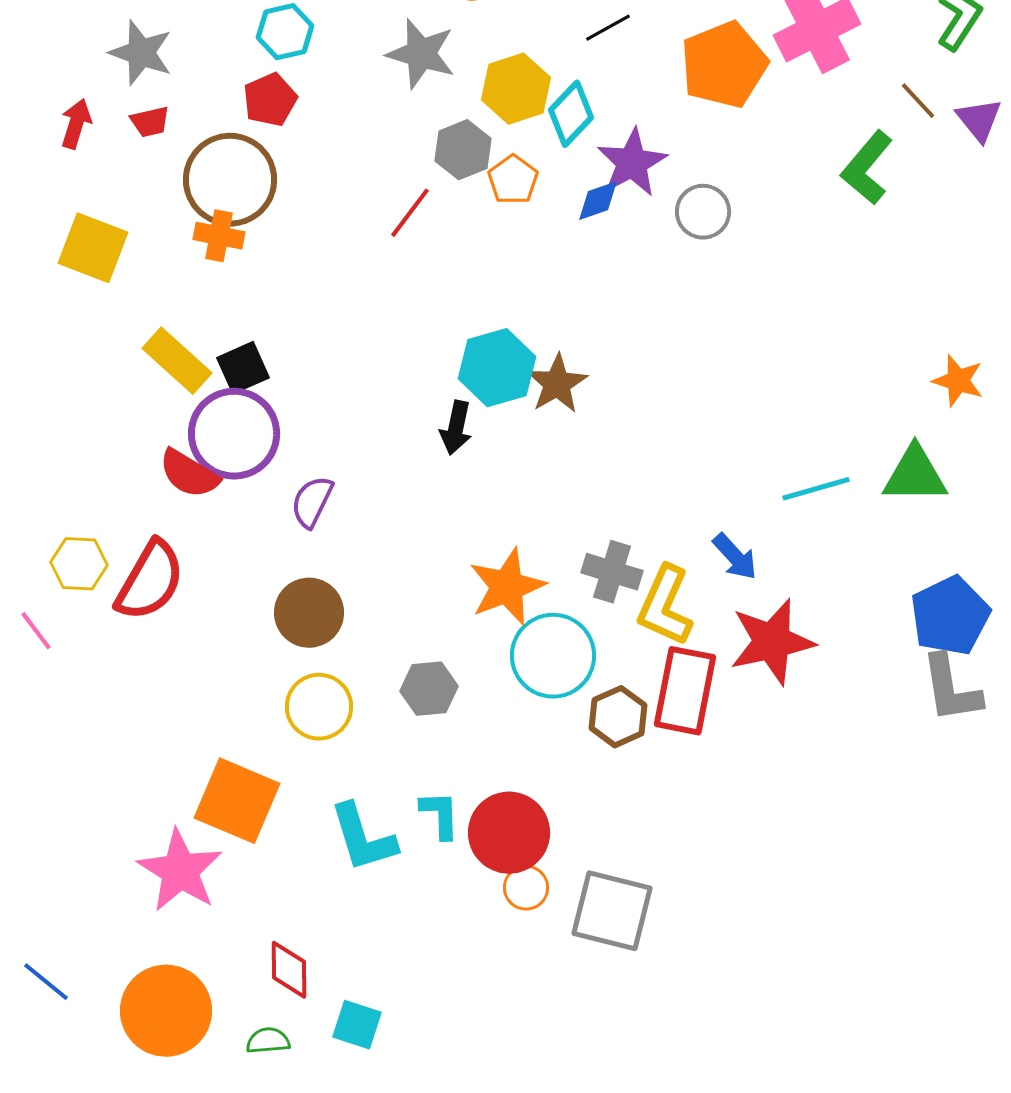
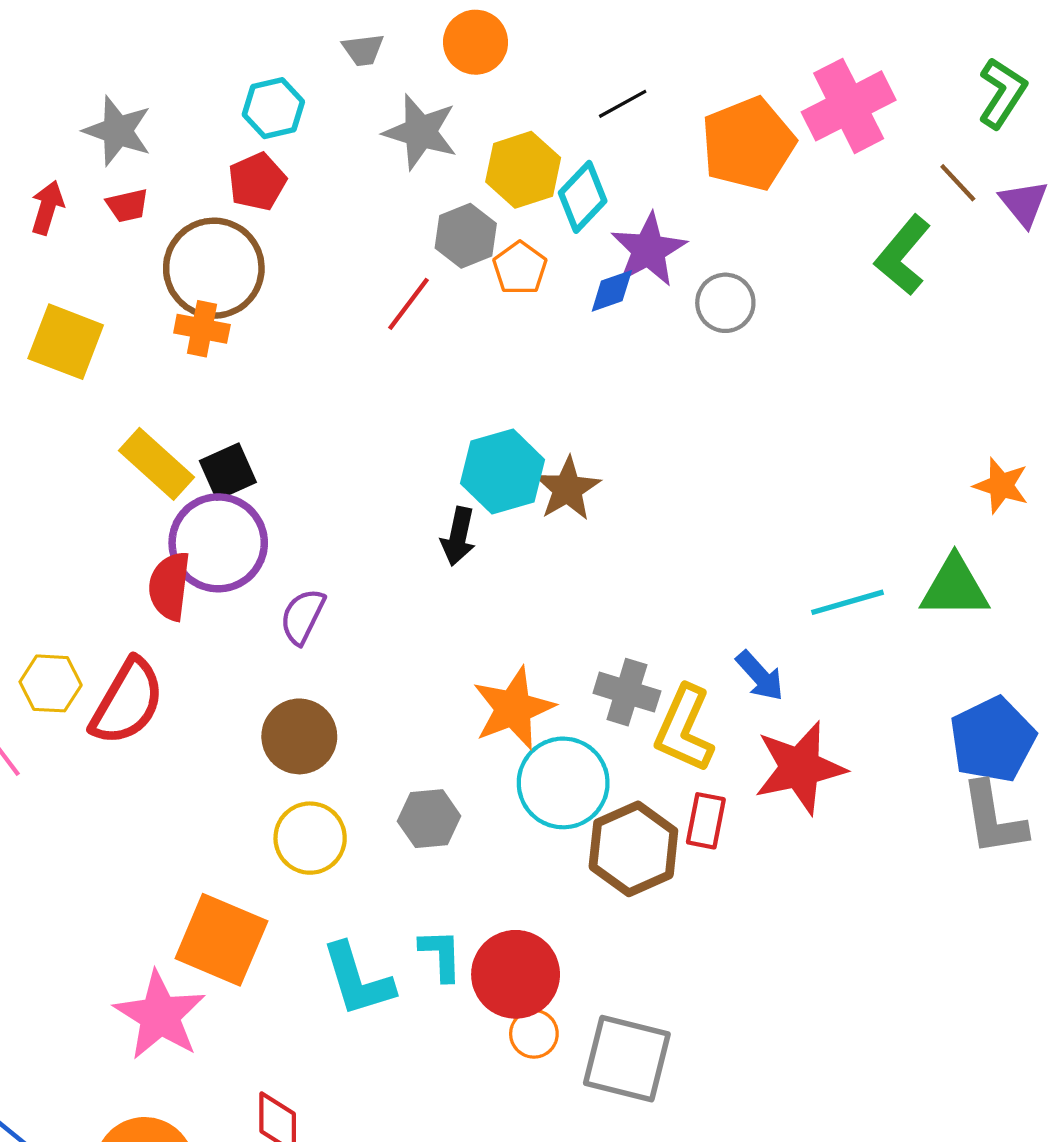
red semicircle: (189, 474) -> (170, 586), turned 66
red rectangle: (685, 691) -> (706, 821), size x0.6
brown hexagon: (618, 717) -> (633, 849), size x1.4

